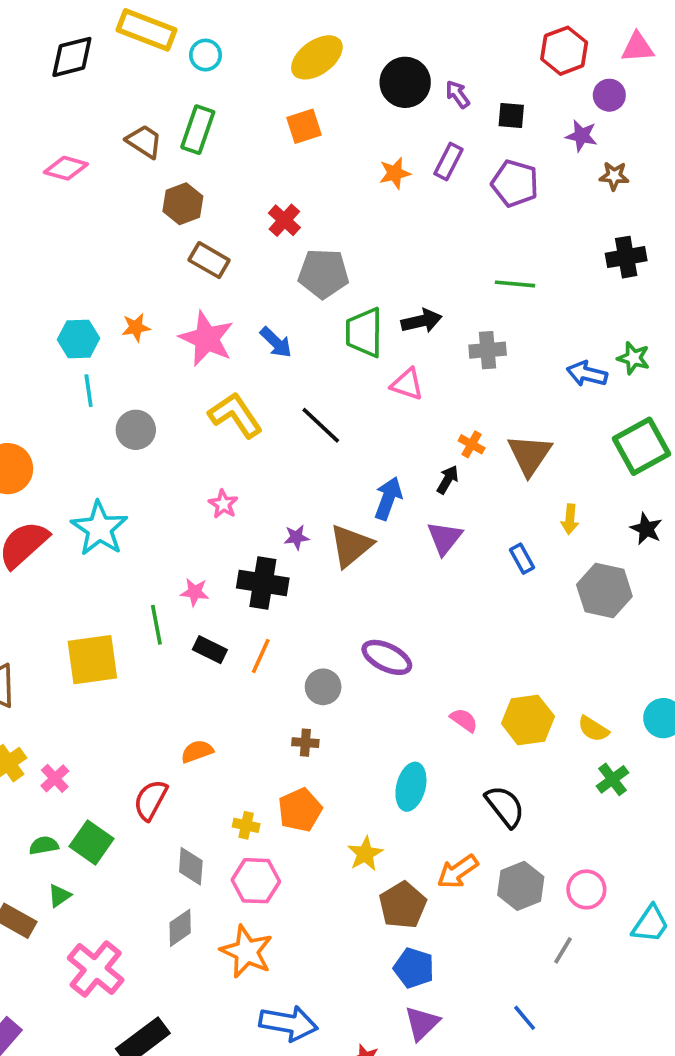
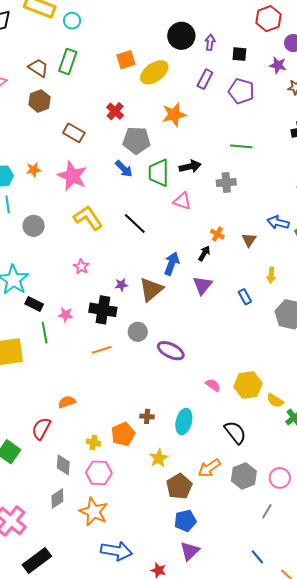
yellow ellipse: (317, 57) -> (154, 72), moved
purple arrow: (458, 94) -> (210, 42), turned 42
orange star: (395, 173) -> (174, 114), moved, size x1.4
brown hexagon: (183, 204) -> (39, 101), moved
blue arrow: (276, 342) -> (124, 169), moved
blue arrow: (587, 374) -> (278, 222), moved
brown triangle: (529, 455) -> (249, 240), size x0.6
black rectangle: (210, 650) -> (34, 304), moved
orange line: (261, 656) -> (102, 350), turned 48
gray circle: (323, 687) -> (138, 332), moved
yellow semicircle: (593, 729) -> (275, 401), moved
brown cross: (305, 743) -> (147, 416), moved
blue pentagon: (414, 968) -> (185, 521), turned -30
blue line: (525, 1018) -> (257, 557), moved

